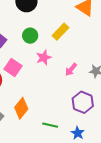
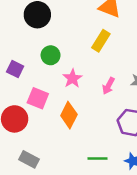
yellow rectangle: (60, 32) -> (101, 41), moved
orange diamond: (21, 108) -> (69, 115), moved

